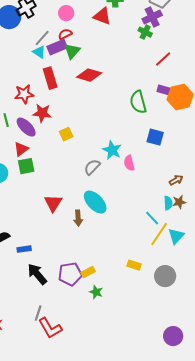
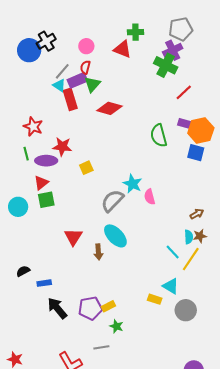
green cross: (145, 32) -> (166, 65), size x1.6
red semicircle: (65, 34) -> (85, 67), turned -48
red rectangle: (50, 78) -> (70, 99), moved
red star: (24, 94) -> (33, 126), moved, turned 30
purple ellipse: (26, 127) -> (46, 161), turned -45
blue square: (155, 137) -> (196, 153), moved
gray semicircle: (92, 167) -> (112, 201), size x1.4
yellow line: (159, 234) -> (191, 259), moved
cyan triangle: (176, 236) -> (171, 286), moved, turned -42
gray line: (38, 313) -> (101, 347), moved, turned 63

